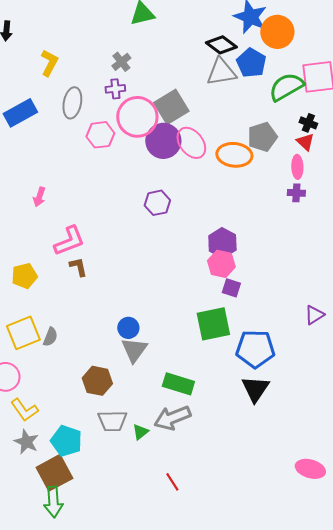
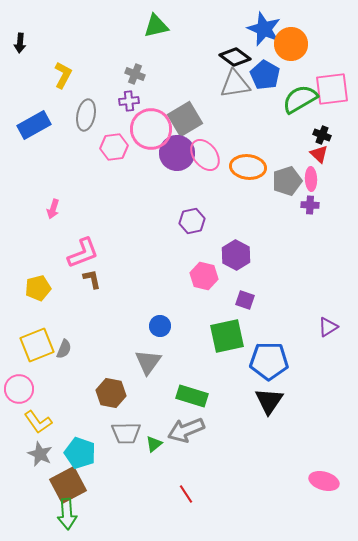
gray cross: (121, 62) -> (135, 74), turned -30
gray pentagon: (262, 137) -> (287, 181), moved
purple hexagon: (157, 203) -> (192, 221), moved
pink hexagon: (221, 264) -> (204, 276), moved
blue circle: (128, 328) -> (160, 326), moved

